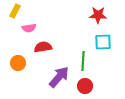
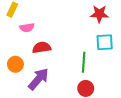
purple arrow: (59, 77) -> (38, 79), moved

